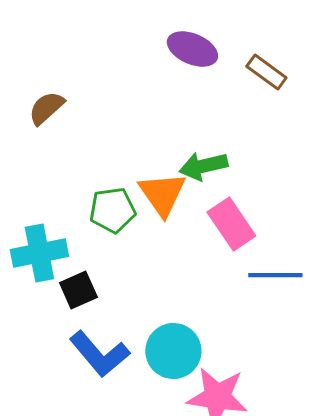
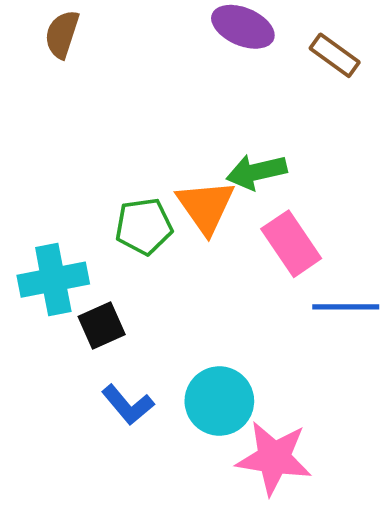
brown semicircle: (46, 108) -> (62, 34), moved, turned -30
blue L-shape: (99, 354) -> (128, 405), size x0.7

